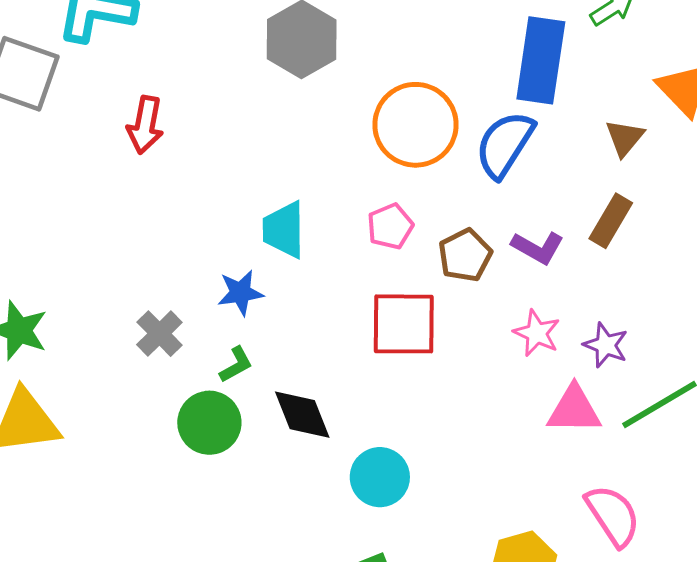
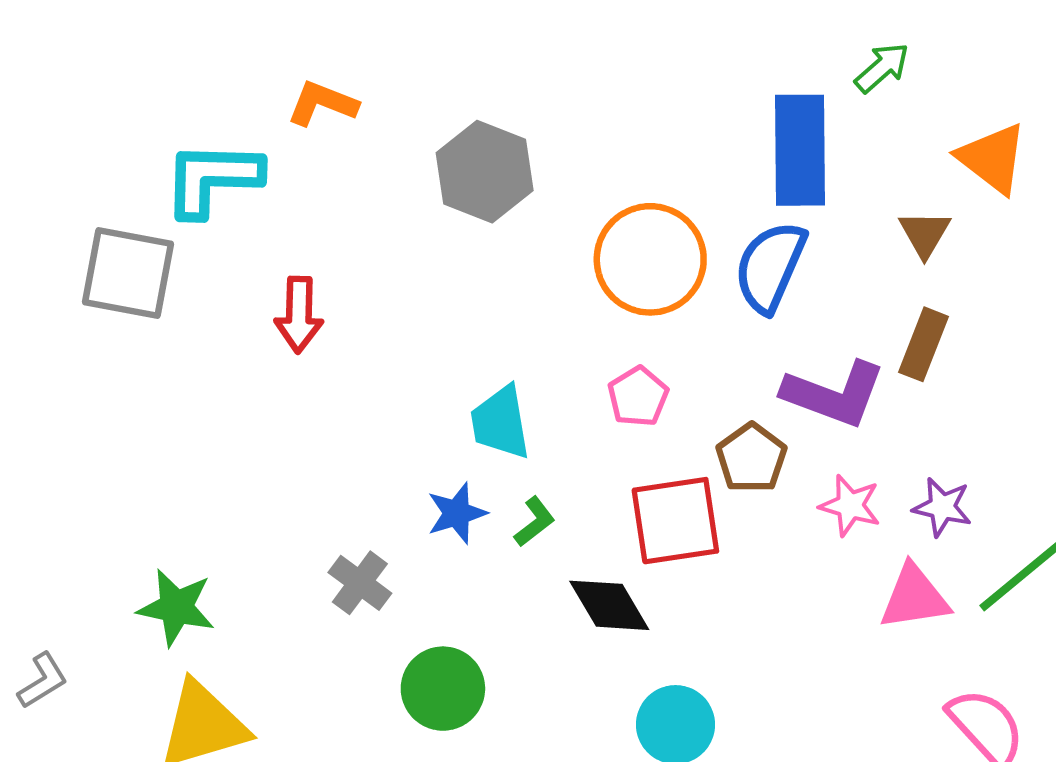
purple L-shape: (538, 248) -> (834, 394), size x1.5
brown pentagon: (465, 255) -> (751, 458), moved
green L-shape: (236, 365) -> (535, 522), moved
black diamond: (302, 415) -> (609, 605), moved

